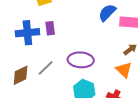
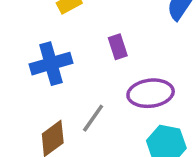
purple rectangle: (50, 28) -> (118, 47), moved

